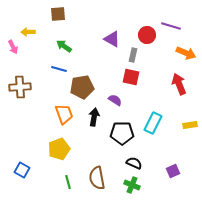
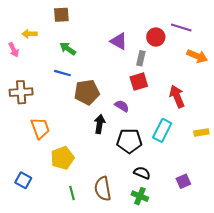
red square: (131, 77) -> (139, 82), turned -30
red arrow: (179, 84) -> (177, 96), moved
orange trapezoid: (64, 114) -> (40, 128), moved

